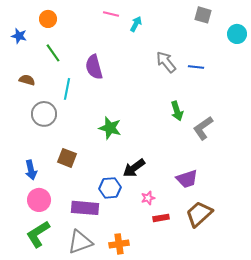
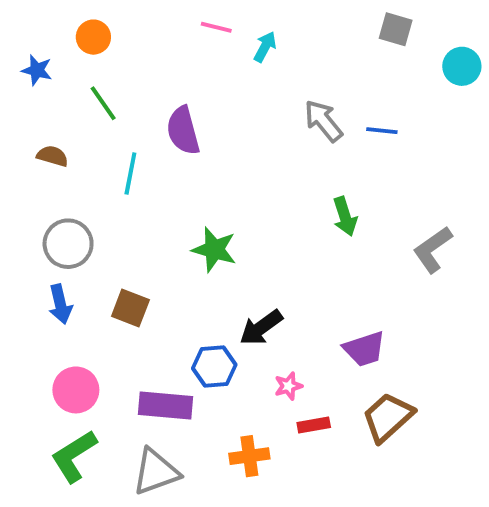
gray circle: (44, 114) -> (68, 244), moved
gray L-shape: (203, 128) -> (433, 250), moved
blue arrow: (31, 170) -> (60, 304), moved
orange cross: (119, 244) -> (249, 456), moved

